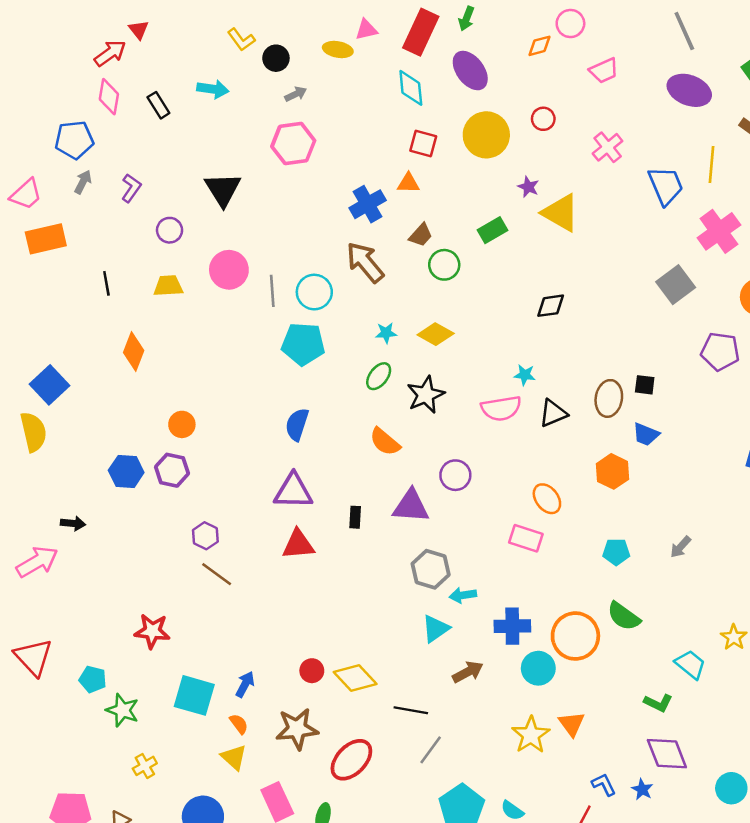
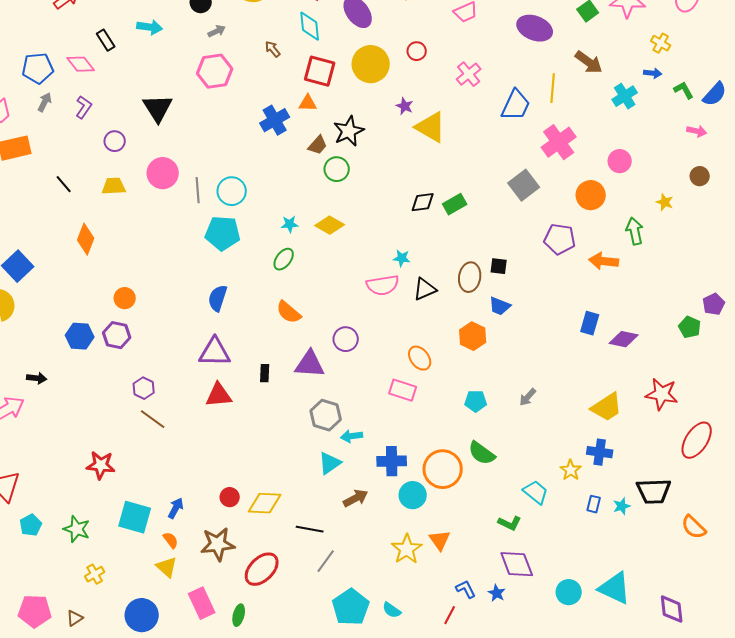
pink diamond: (109, 97) -> (81, 64), moved, turned -48
red square: (423, 144) -> (320, 71), size x1.4
blue trapezoid: (666, 186) -> (516, 105), turned 48
green rectangle: (492, 230) -> (455, 204), moved
brown arrow: (365, 262) -> (273, 49), moved, size x0.5
black line: (106, 283) -> (64, 184), turned -30
black star: (426, 395) -> (349, 131), moved
yellow diamond: (355, 678) -> (265, 503), turned -44
cyan pentagon: (93, 679) -> (31, 525), moved, turned 30

